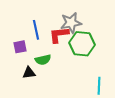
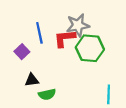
purple square: (20, 47) -> (22, 52), turned -32
green semicircle: (43, 60) -> (47, 94), moved

